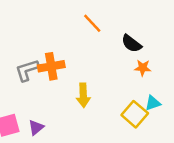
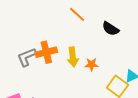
orange star: (143, 68) -> (91, 64), moved
yellow arrow: (83, 95) -> (73, 57), moved

